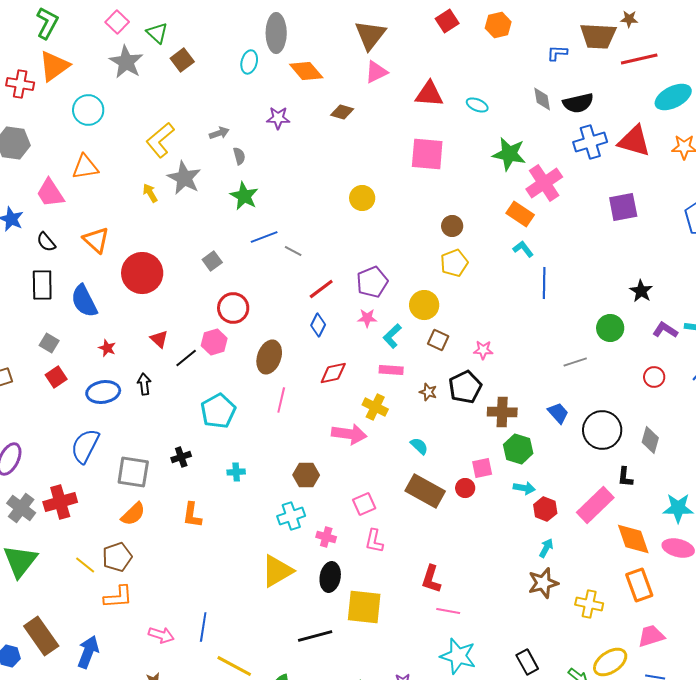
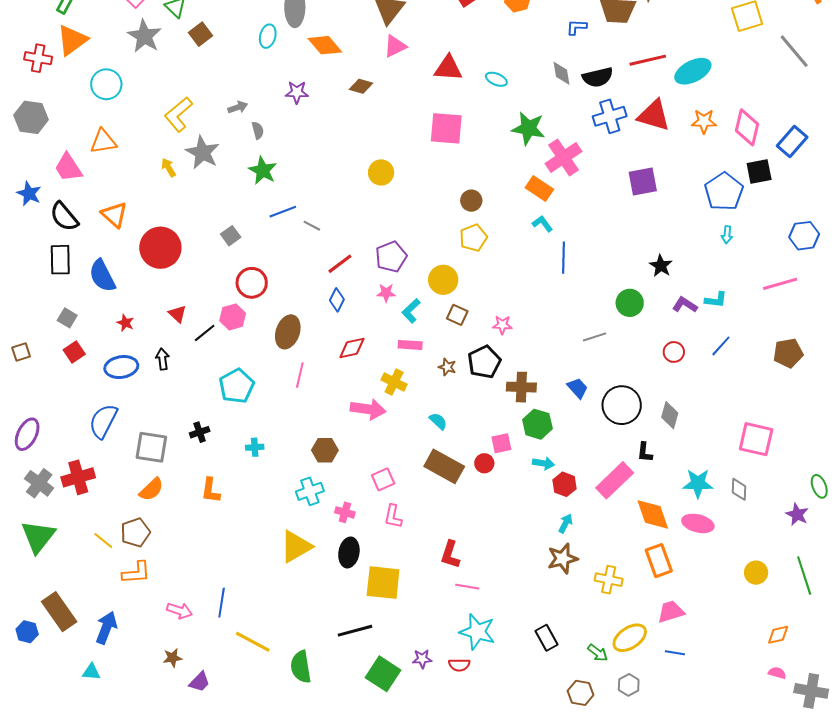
red line: (639, 59) -> (648, 60), moved
black semicircle: (46, 242) -> (64, 217), size x1.5
black line: (315, 636) -> (355, 631), moved

